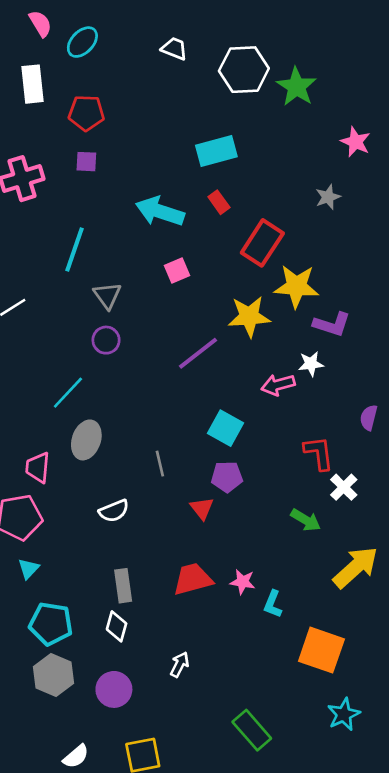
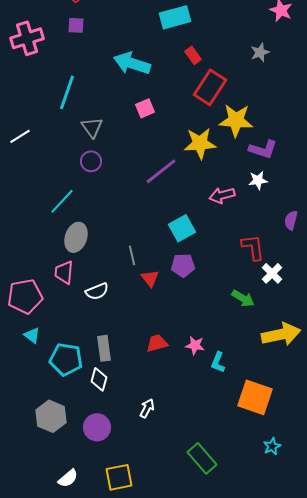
red rectangle: (219, 202) -> (193, 55), moved
white star: (311, 364) -> (258, 180), moved
cyan square: (226, 428) -> (182, 228), turned 32
pink trapezoid: (38, 467) -> (64, 272), moved
red triangle: (202, 508) -> (150, 278), moved
yellow arrow: (356, 567) -> (281, 334), turned 30
cyan triangle: (29, 569) -> (32, 335), turned -36
red trapezoid: (193, 579) -> (157, 343), size x0.7
cyan pentagon: (51, 624) -> (66, 359), moved
cyan star: (344, 714) -> (272, 446), size x0.7

